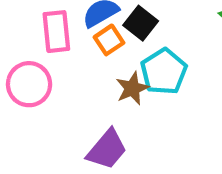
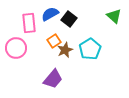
orange square: (109, 40) -> (54, 41), moved
cyan pentagon: (164, 72) -> (90, 49), moved

